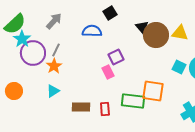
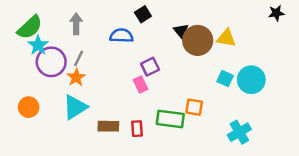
gray arrow: (54, 21) -> (76, 24), turned -42
cyan triangle: (53, 91) -> (75, 107), size x1.6
orange square: (153, 91) -> (194, 107), size x0.7

